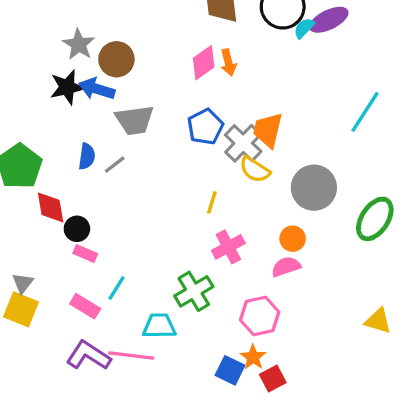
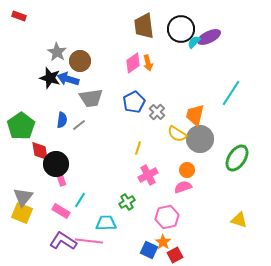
black star: (67, 87) -> (50, 78), turned 30
orange trapezoid: (268, 130) -> (195, 115), moved
gray cross: (243, 143) -> (157, 112), size x0.7
yellow semicircle: (255, 170) -> (177, 134), moved
black circle: (77, 229) -> (56, 164), size x1.6
pink rectangle: (85, 253) -> (61, 179), turned 48
gray triangle: (23, 283) -> (23, 197), size x1.5
green cross: (194, 291) -> (127, 202), size x0.7

